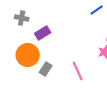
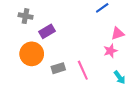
gray rectangle: (46, 69) -> (58, 68), moved, turned 40

